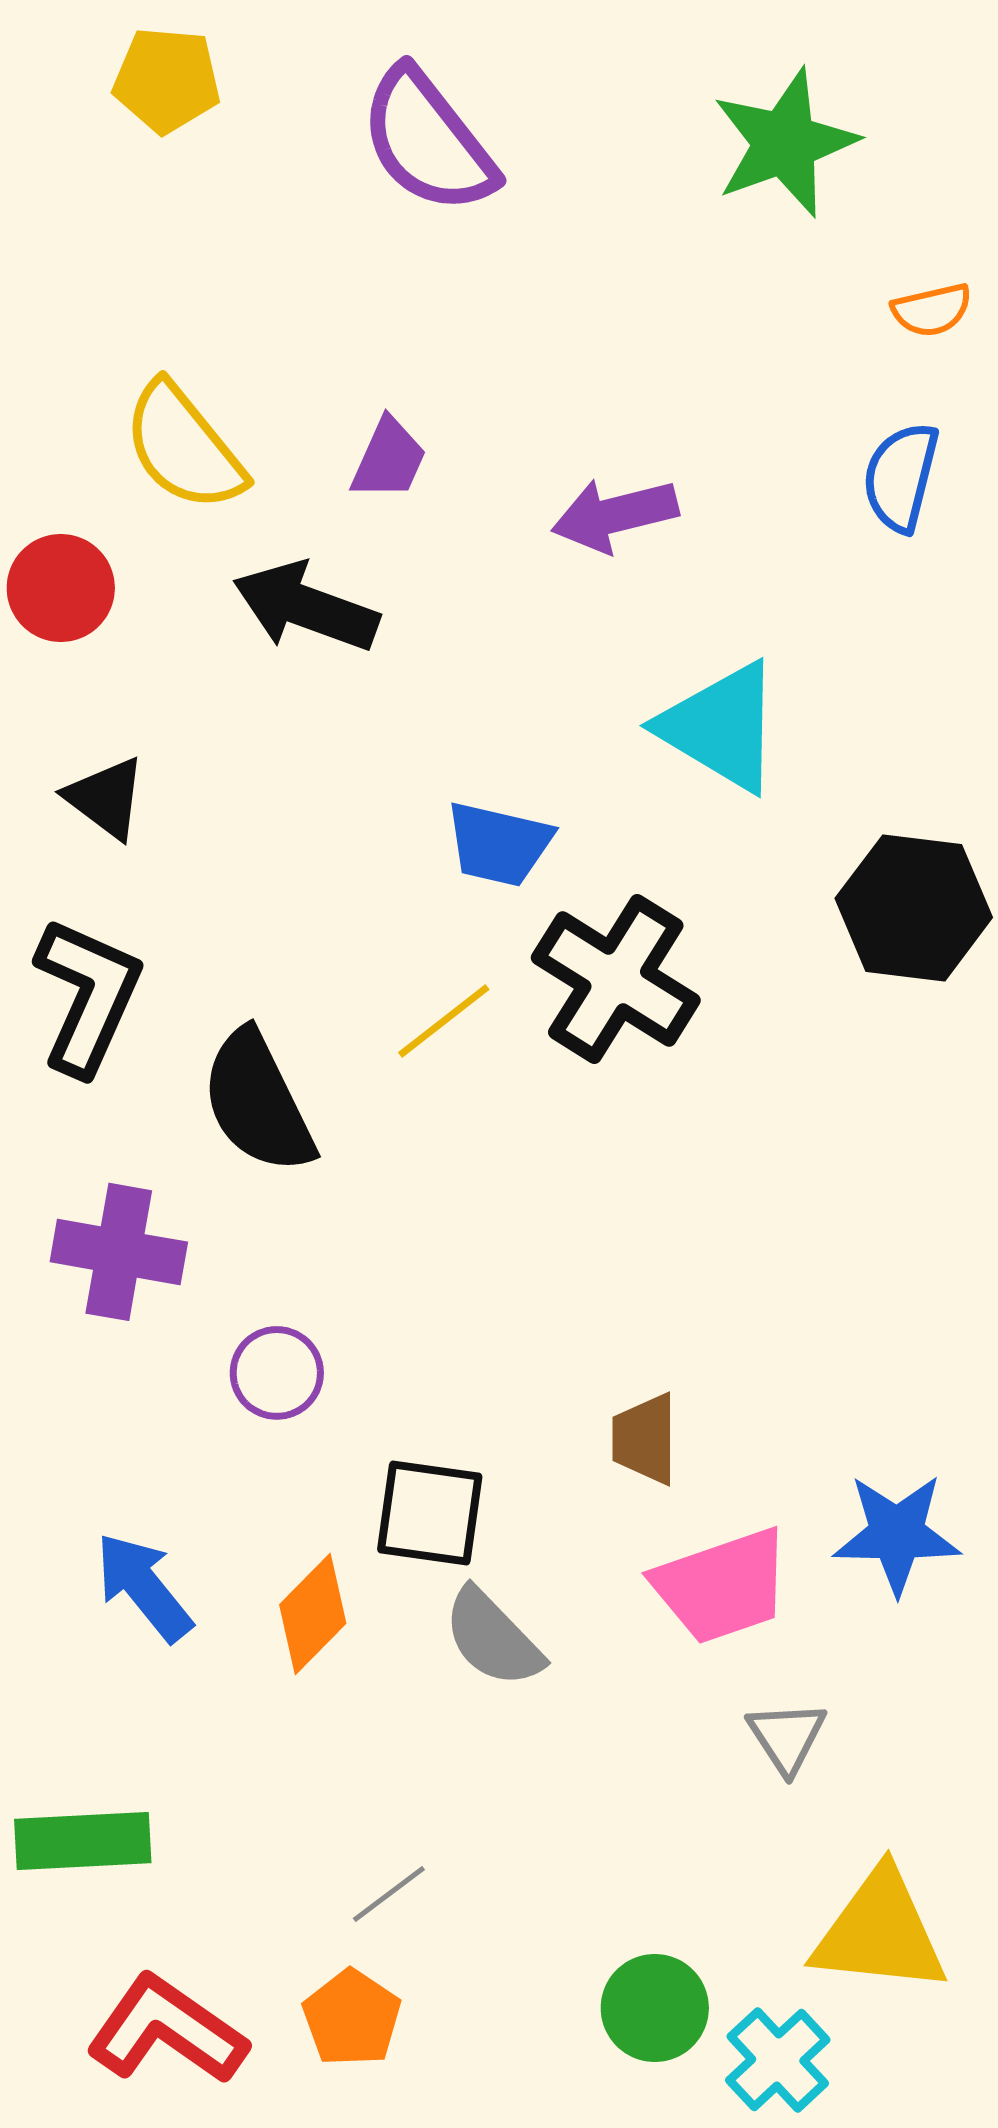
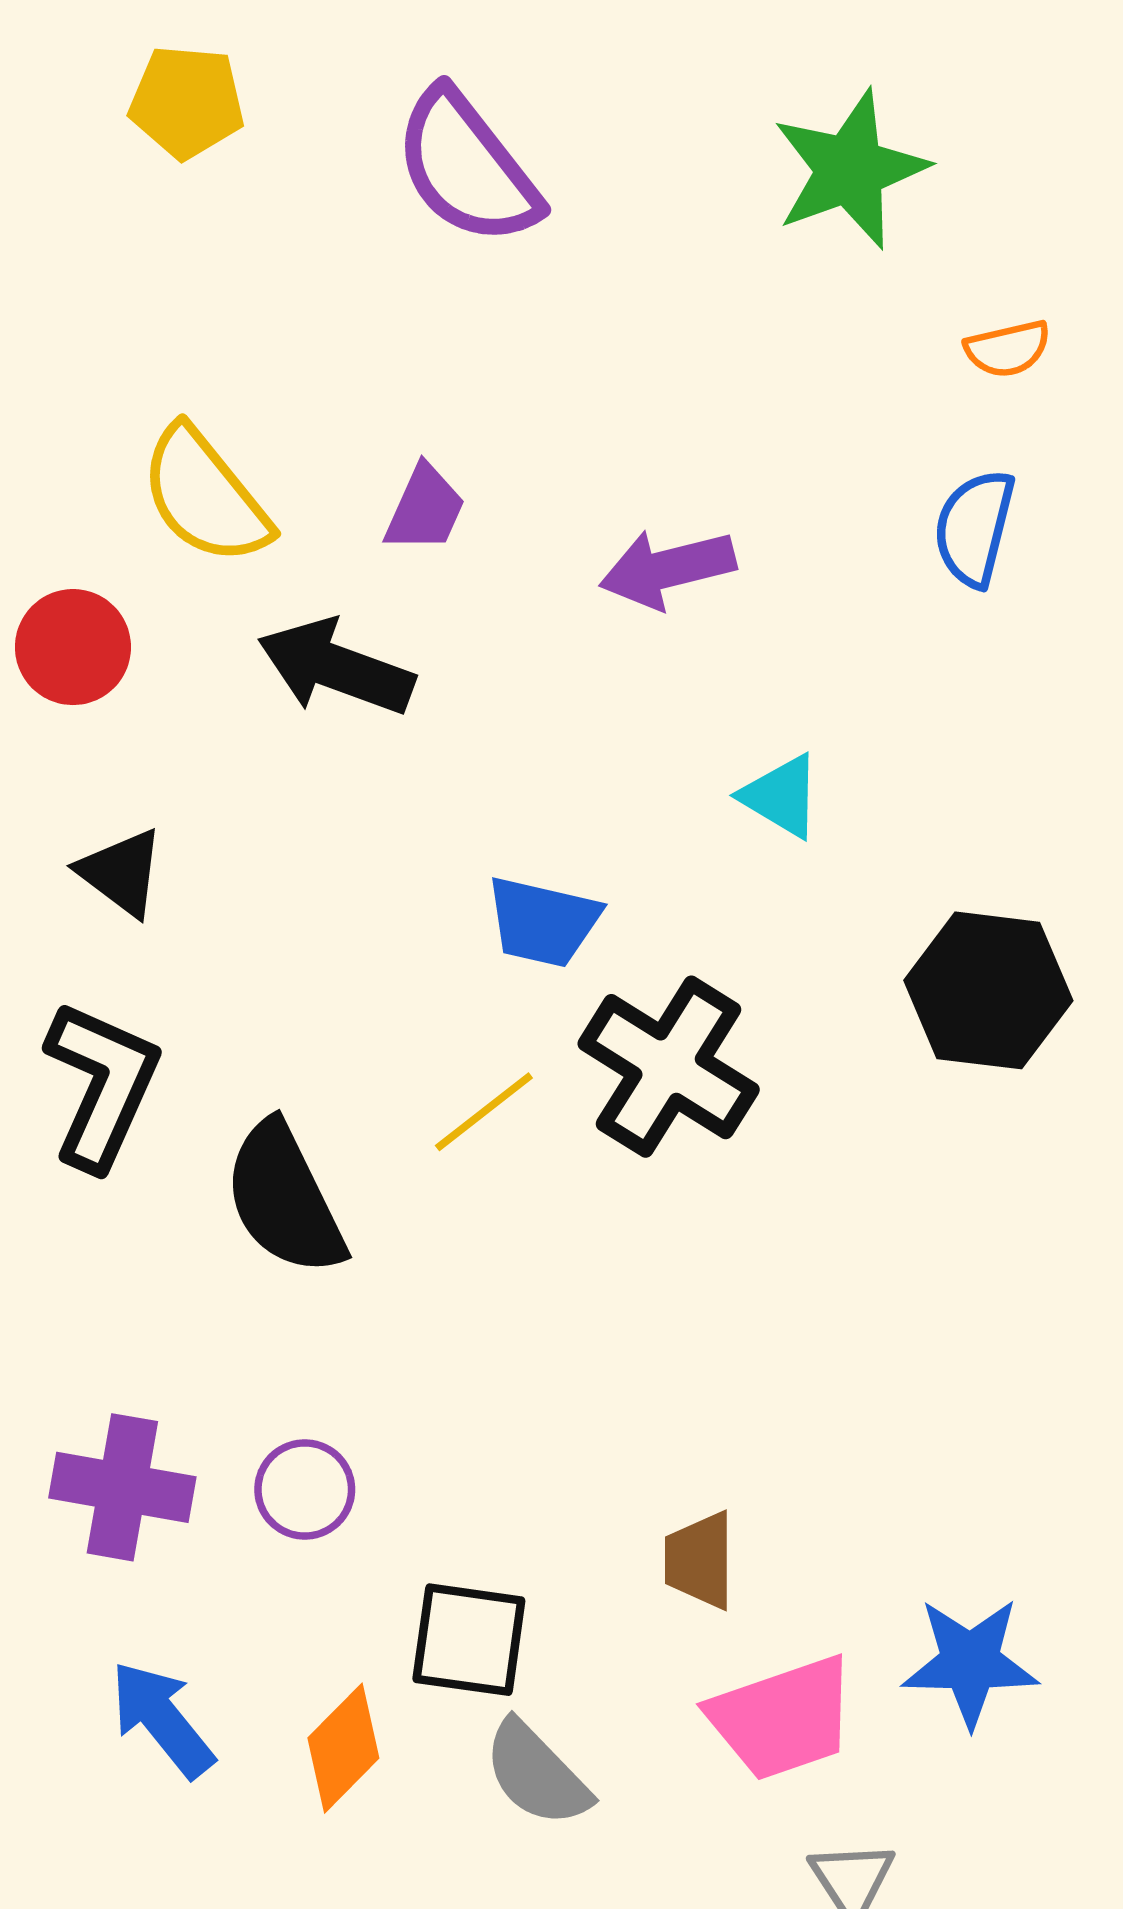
cyan triangle: (721, 727) -> (781, 796), size x0.6
purple cross: (119, 1252) -> (122, 1487), moved

